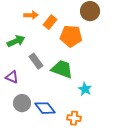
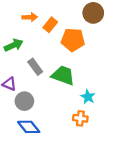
gray circle: (22, 103) -> (24, 101), moved
blue diamond: (45, 108) -> (29, 127), moved
orange cross: (74, 118) -> (80, 118), moved

